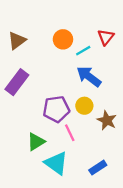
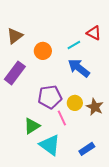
red triangle: (106, 37) -> (94, 33), turned -42
orange circle: (63, 39) -> (43, 51), moved
yellow circle: (84, 106) -> (75, 103), moved

